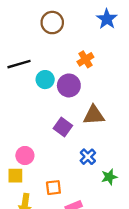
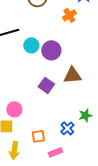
orange cross: (85, 59) -> (69, 15), moved
blue cross: (88, 157) -> (67, 128), moved
green star: (109, 177) -> (85, 115), moved

